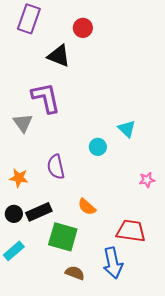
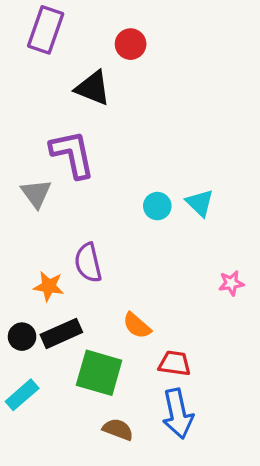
cyan circle: (98, 147) -> (157, 206), moved
orange star: (19, 178) -> (49, 286), moved
red trapezoid: (131, 231) -> (175, 363), moved, size x0.7

